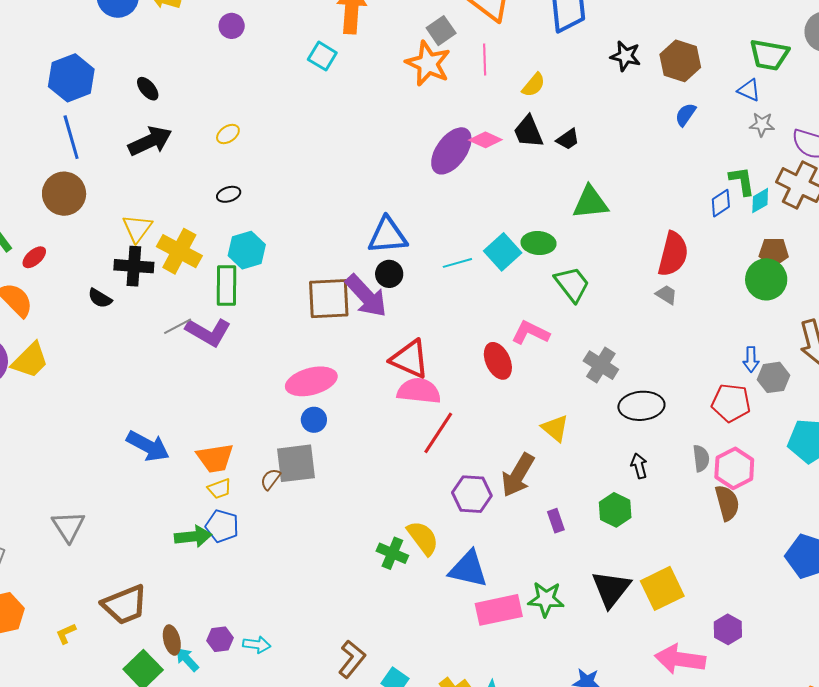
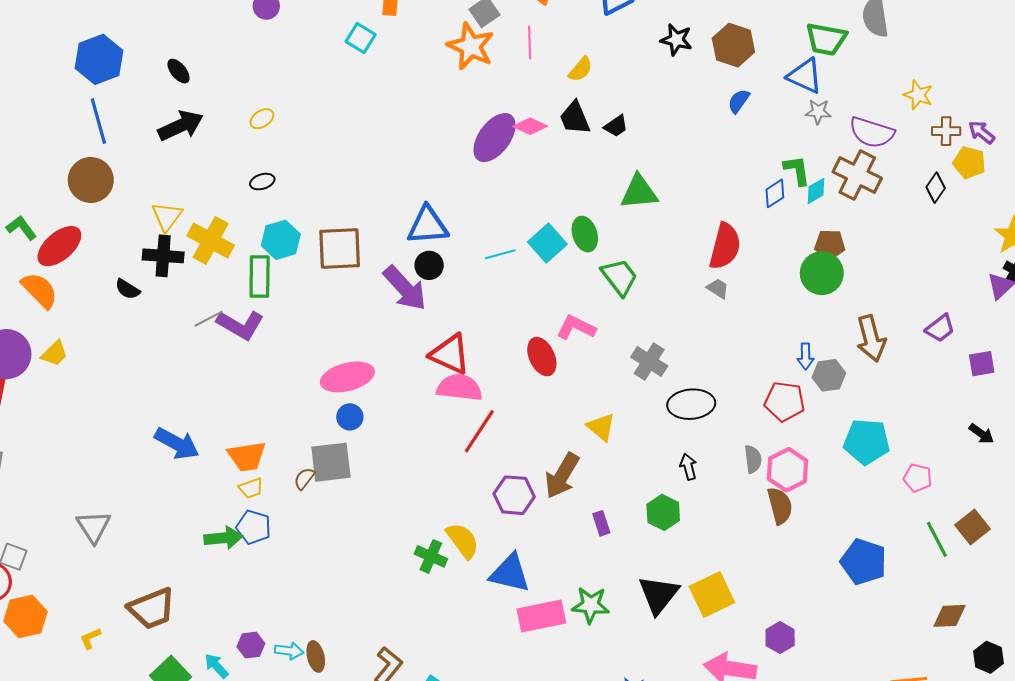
blue triangle: (749, 90) -> (805, 76), size x1.5
green ellipse: (539, 243) -> (585, 234), turned 68
red ellipse: (34, 257) -> (59, 246), size x1.8
brown square: (329, 299) -> (340, 249), moved
yellow trapezoid: (30, 360) -> (54, 353), size x0.7
brown ellipse: (172, 640) -> (316, 656), moved

